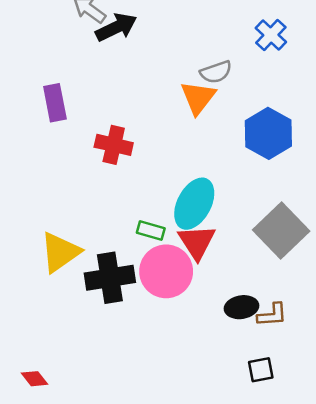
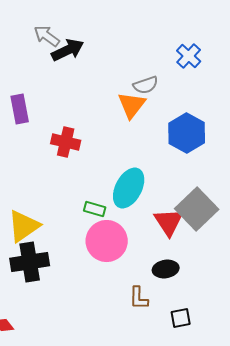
red triangle: (197, 242) -> (169, 222), moved
black cross: (110, 278) -> (30, 262), moved
brown L-shape: (272, 315) -> (139, 298), moved, turned 95

